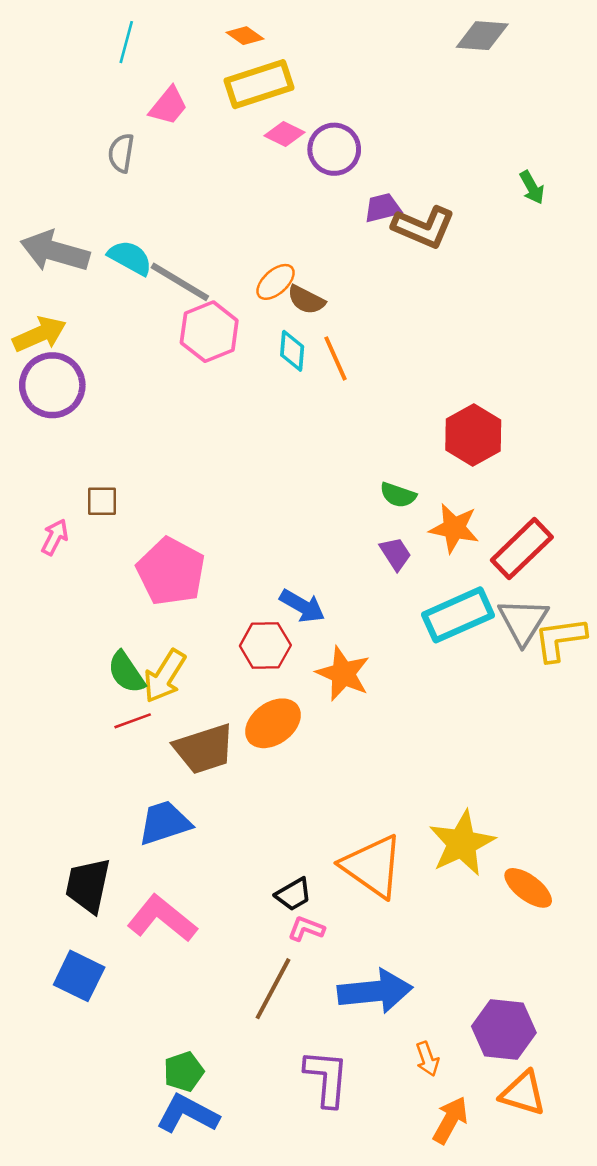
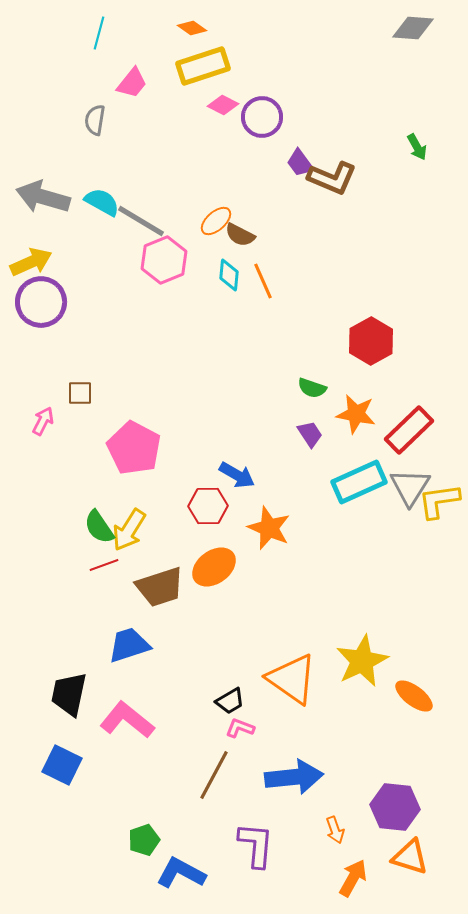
gray diamond: (482, 36) -> (413, 28), moved
purple trapezoid: (383, 208) -> (300, 163), turned -112
blue L-shape: (188, 1114) -> (181, 873), moved

